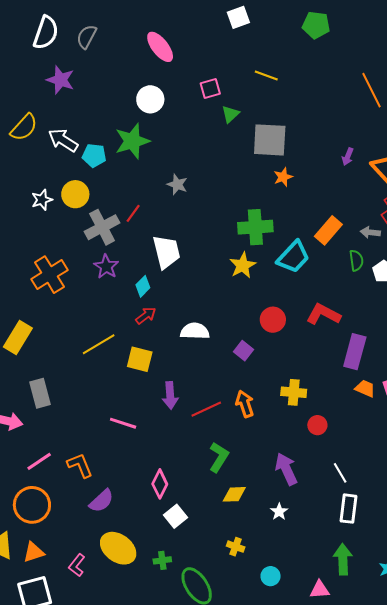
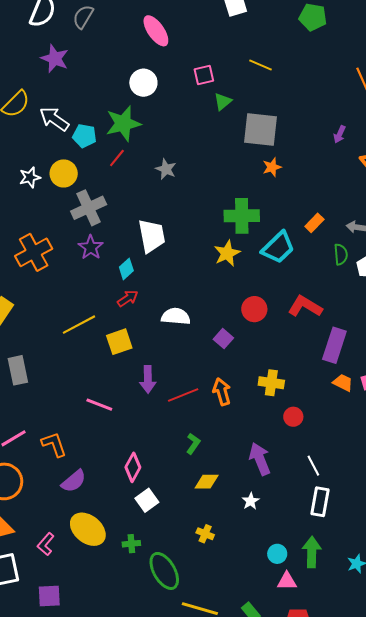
purple arrow: (348, 157) -> (340, 134), moved
red line: (133, 213) -> (117, 158), moved
orange rectangle: (328, 230) -> (314, 223), size x0.7
yellow square: (140, 359) -> (119, 342), turned -36
green L-shape: (219, 457) -> (193, 444), size x0.7
cyan circle: (271, 576) -> (277, 554), moved

